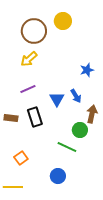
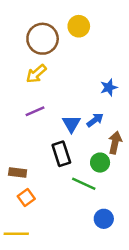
blue arrow: (76, 96) -> (95, 120), turned -96
black rectangle: (35, 117) -> (61, 154), moved
brown rectangle: (11, 118) -> (18, 173), moved
blue circle: (58, 176) -> (104, 219), moved

